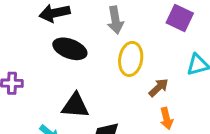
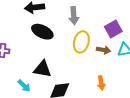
purple square: (180, 18) -> (113, 29), moved, turned 30
brown arrow: (159, 88) -> (103, 50), moved, turned 48

